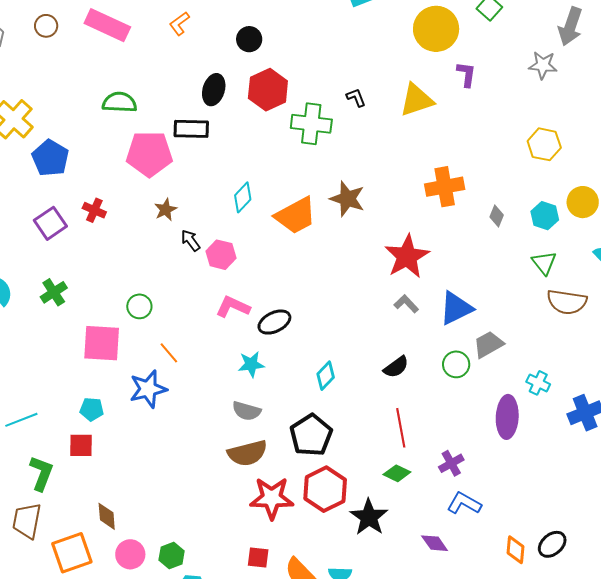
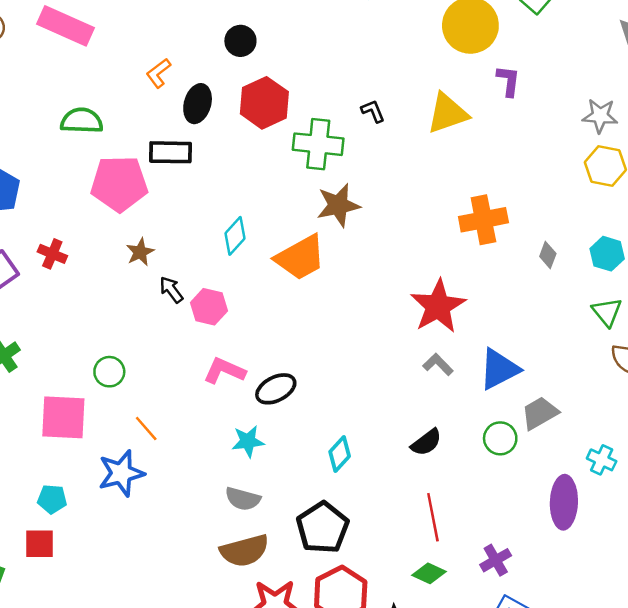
orange L-shape: (179, 24) -> (158, 73), moved
gray star: (543, 65) -> (600, 116), moved
brown star: (347, 199) -> (338, 205), moved, turned -30

